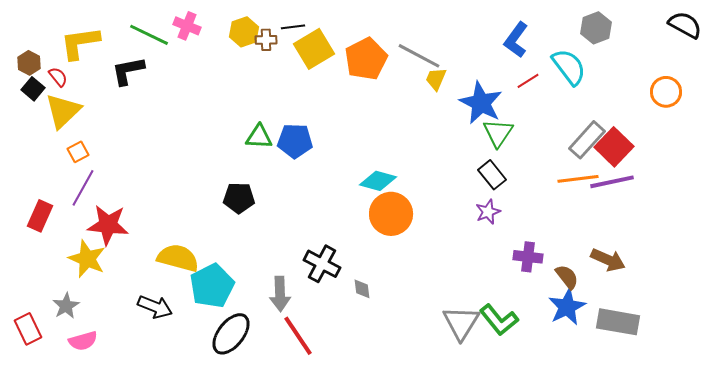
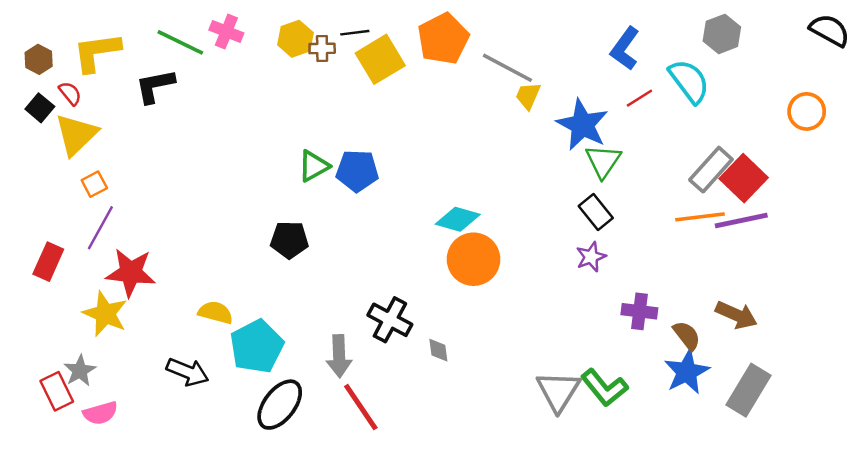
orange pentagon: (366, 59) -> (443, 39), moved
brown hexagon: (29, 63) -> (39, 59), moved
green triangle: (259, 137) -> (314, 166), turned -32
yellow semicircle: (178, 258) -> (215, 313), size x0.7
gray rectangle: (618, 322) -> (748, 390), turned -69
red rectangle: (28, 329) -> (57, 391), moved

